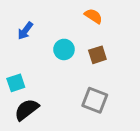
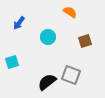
brown square: (97, 55) -> (85, 41), moved
black semicircle: (27, 110) -> (47, 82), moved

